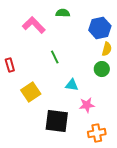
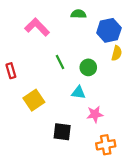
green semicircle: (63, 13) -> (78, 14), moved
green circle: (102, 69) -> (88, 67), moved
black square: (57, 121) -> (62, 132), size x0.7

